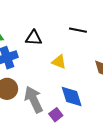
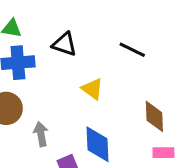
gray arrow: (34, 99) -> (41, 134), size x0.6

